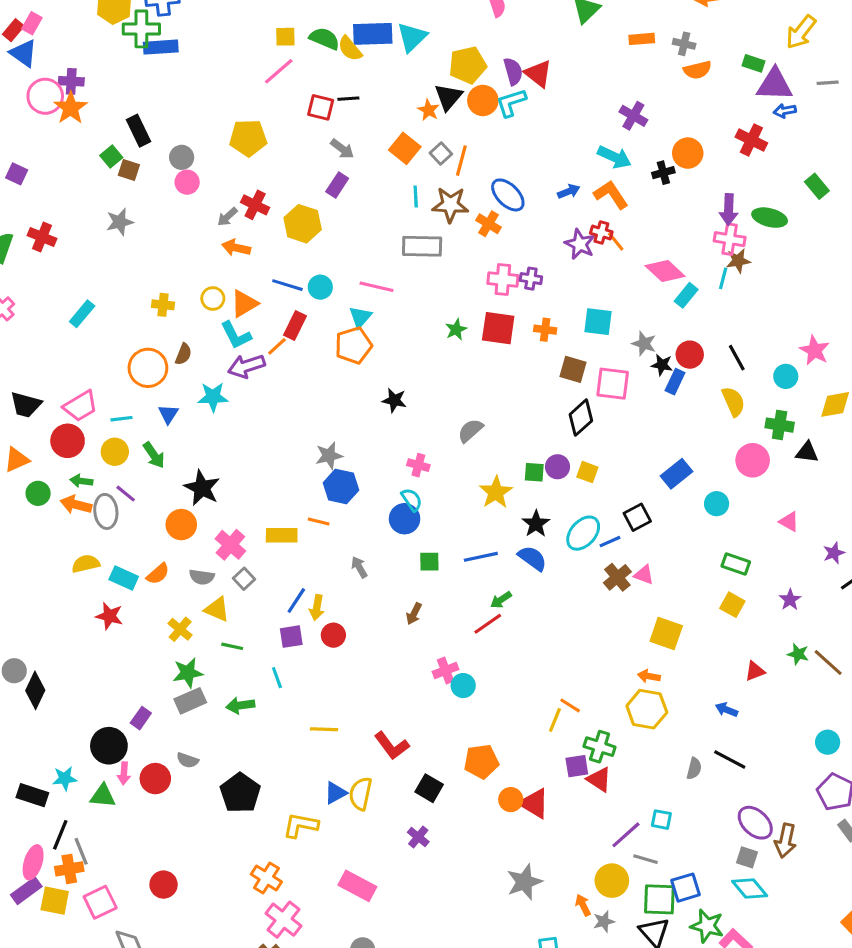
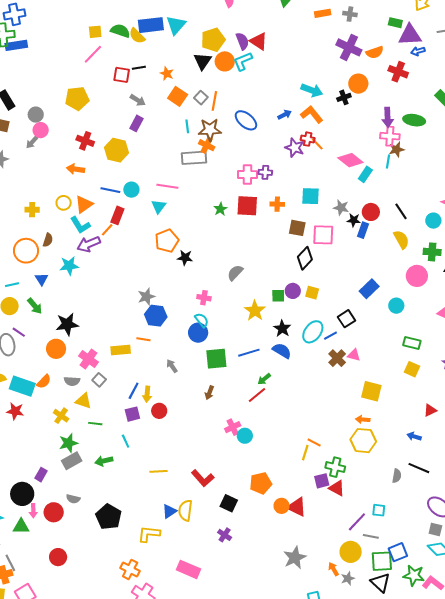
orange semicircle: (697, 70) -> (375, 52), moved
orange star: (428, 110) -> (167, 74), moved
purple cross: (633, 116) -> (349, 47), moved, size x1.4
gray arrow: (227, 217) -> (32, 142), moved
orange cross: (488, 224) -> (207, 145), moved
orange pentagon: (353, 345) -> (167, 241), moved
black star: (202, 488) -> (67, 324), turned -30
green square: (429, 562) -> (216, 359), size x1.6
cyan rectangle: (124, 578) -> (22, 386), size x1.4
red circle: (164, 885) -> (58, 557), moved

